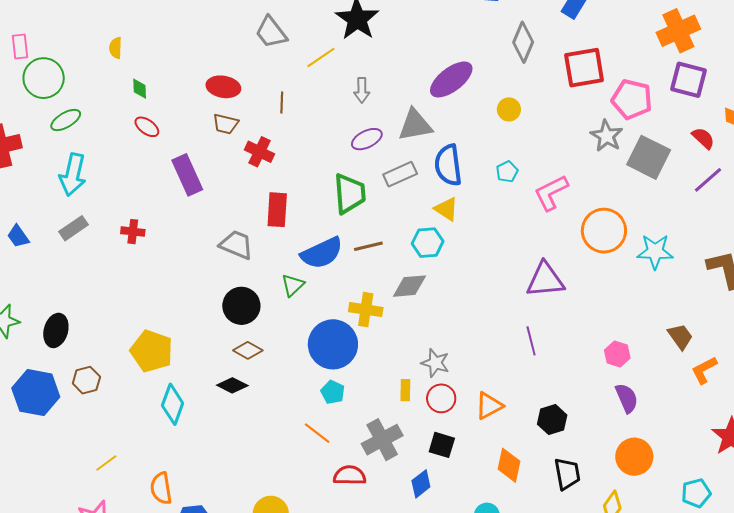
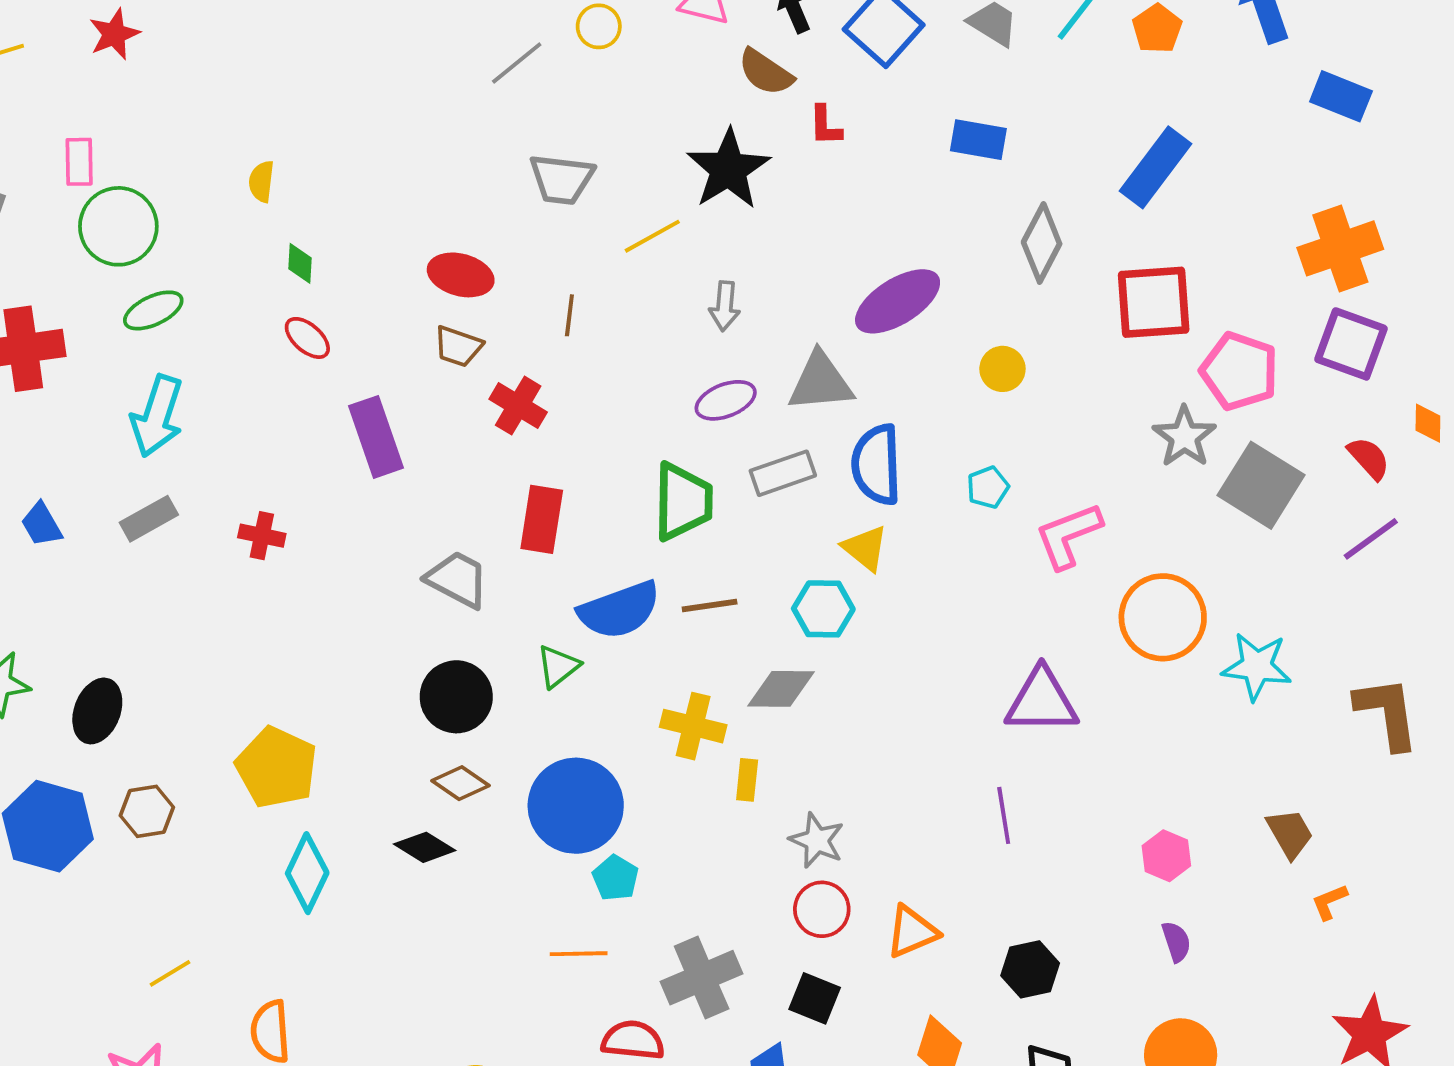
gray trapezoid: (271, 32) -> (562, 179), turned -51
blue circle: (333, 344) -> (576, 806), moved
orange L-shape: (704, 370) -> (1329, 902), size x0.7
yellow rectangle: (405, 390) -> (747, 780), moved
purple semicircle: (627, 398) -> (1176, 942), size x0.7
orange line: (317, 433) -> (579, 954), turned -44

